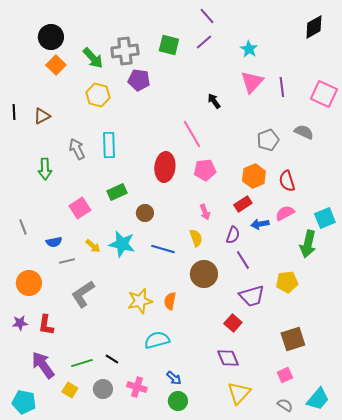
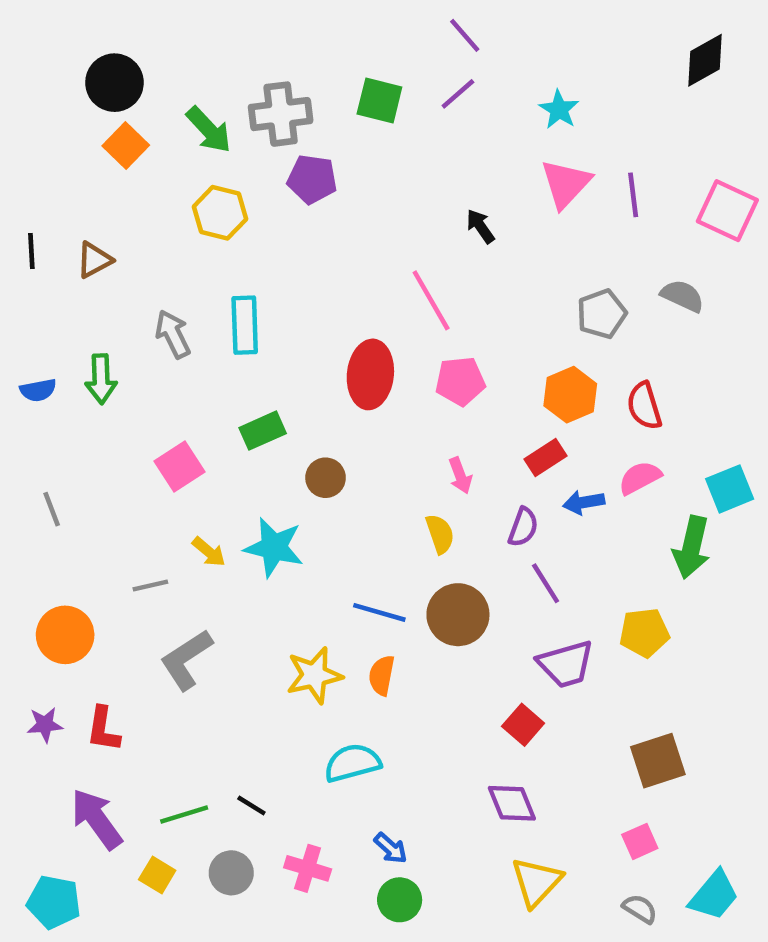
blue semicircle: (54, 242) -> (38, 390), moved
blue line: (163, 249) -> (379, 612), moved

